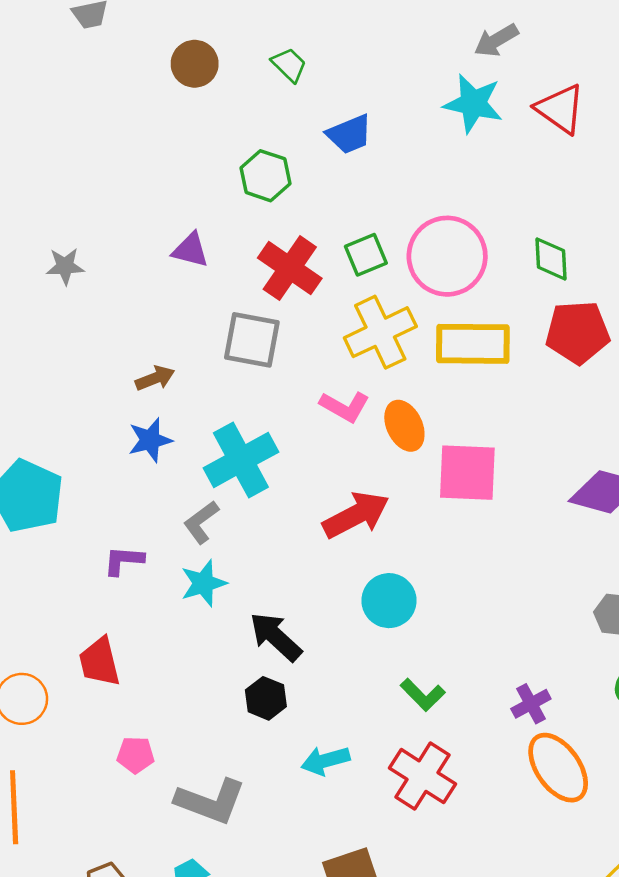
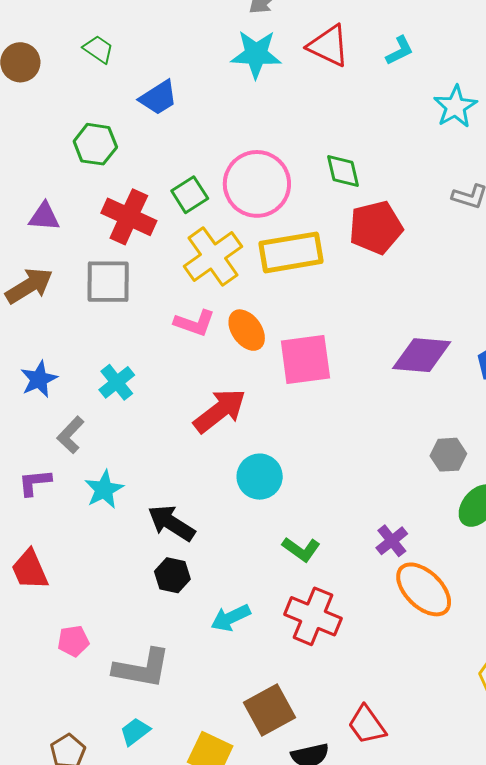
brown arrow: (155, 378) -> (29, 286), moved, size x1.5
cyan cross: (241, 460) -> (117, 382), size x0.6
gray L-shape: (201, 522) -> (71, 435), moved

